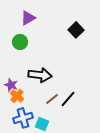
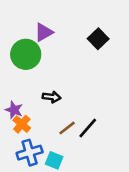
purple triangle: (28, 18) -> (44, 32), moved
green circle: (20, 42) -> (26, 54), size x1.5
black arrow: (40, 75) -> (52, 97), size x0.6

